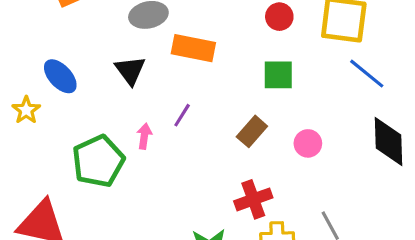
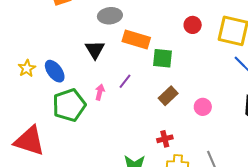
green square: (278, 75) -> (162, 58), moved
blue ellipse: (60, 76) -> (55, 71), moved
red cross: (253, 199) -> (165, 139), size x0.7

